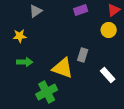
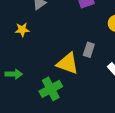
green arrow: (25, 62) -> (14, 74), moved

